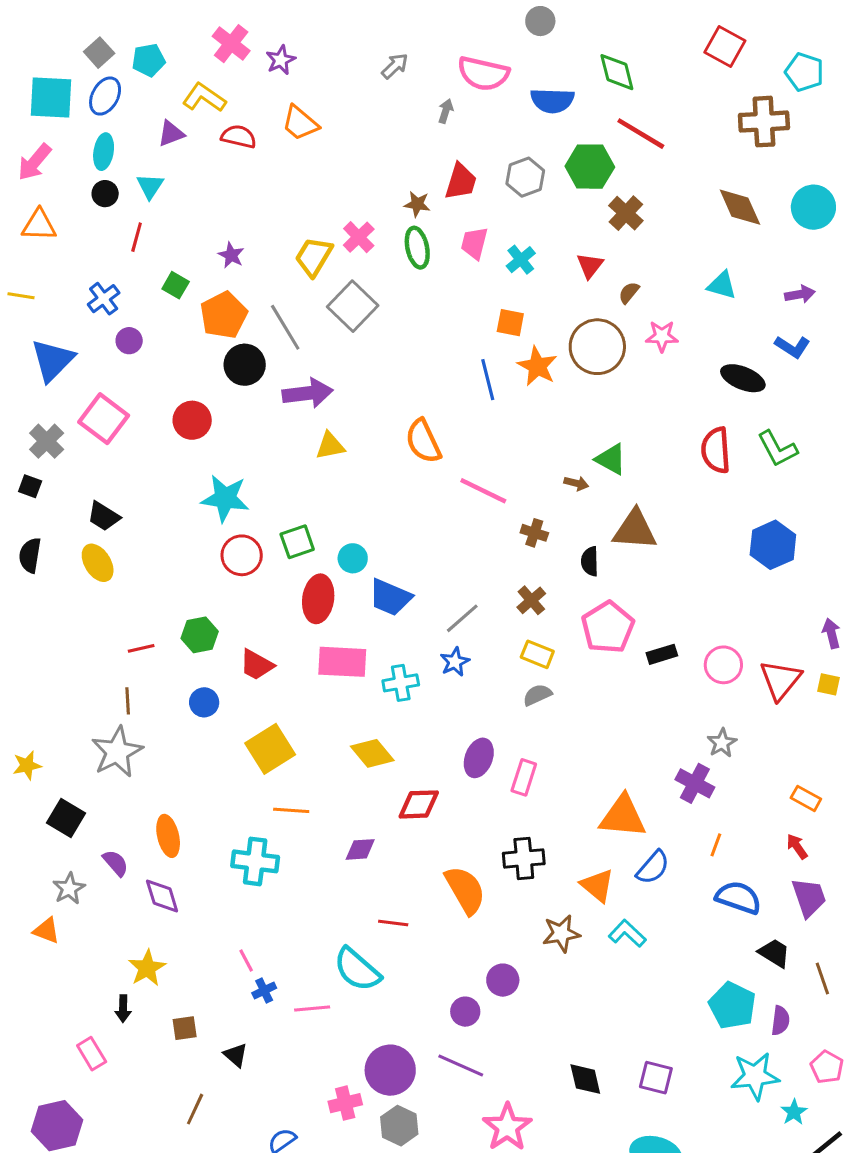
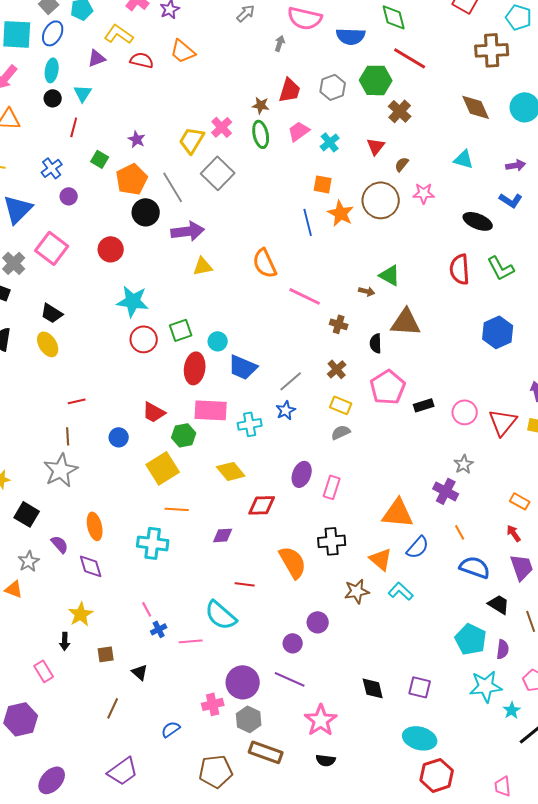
pink trapezoid: (474, 243) -> (299, 131), turned 40
green hexagon: (200, 635) -> (184, 435), moved
orange line: (716, 845) -> (460, 532), turned -49

